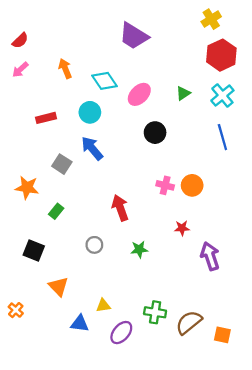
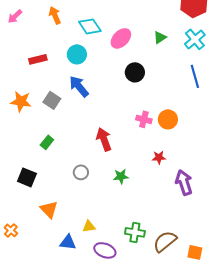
orange star: (27, 188) -> (21, 101), moved
purple ellipse: (121, 333) -> (105, 250), turned 70

